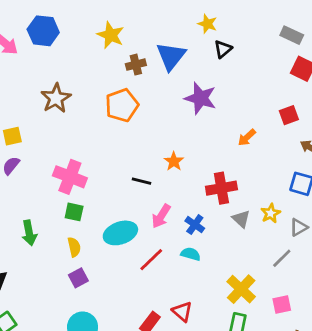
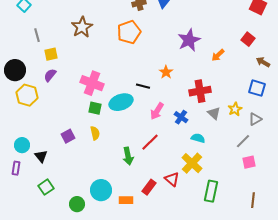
purple star: (200, 98) -> (189, 40), moved, turned 30
red square: (289, 115) -> (248, 39), turned -32
green arrow: (29, 233) -> (128, 156), moved
cyan ellipse: (120, 233) -> (121, 102), moved
cyan semicircle: (191, 254) -> (198, 138), moved
purple square: (78, 278) -> (68, 136), moved
yellow cross: (241, 289) -> (192, 163), moved
pink square: (282, 305) -> (249, 162), moved

